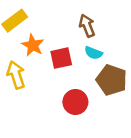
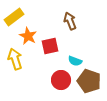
cyan semicircle: (93, 53) -> (75, 61), moved
brown pentagon: (112, 80) -> (89, 81), moved

